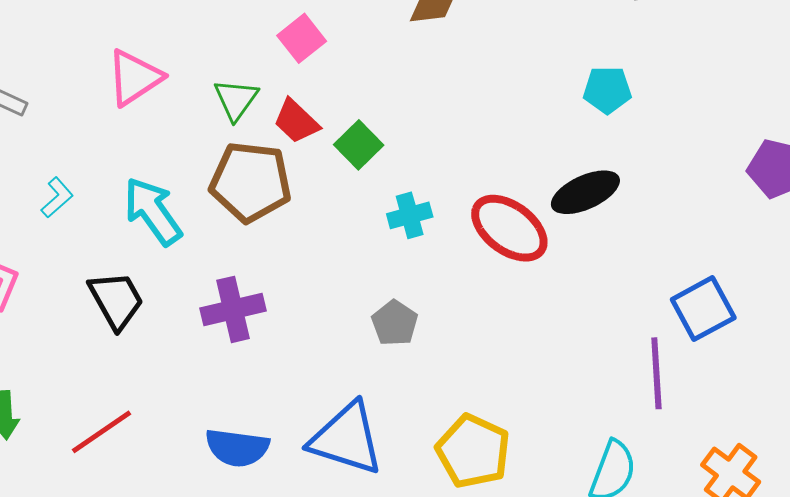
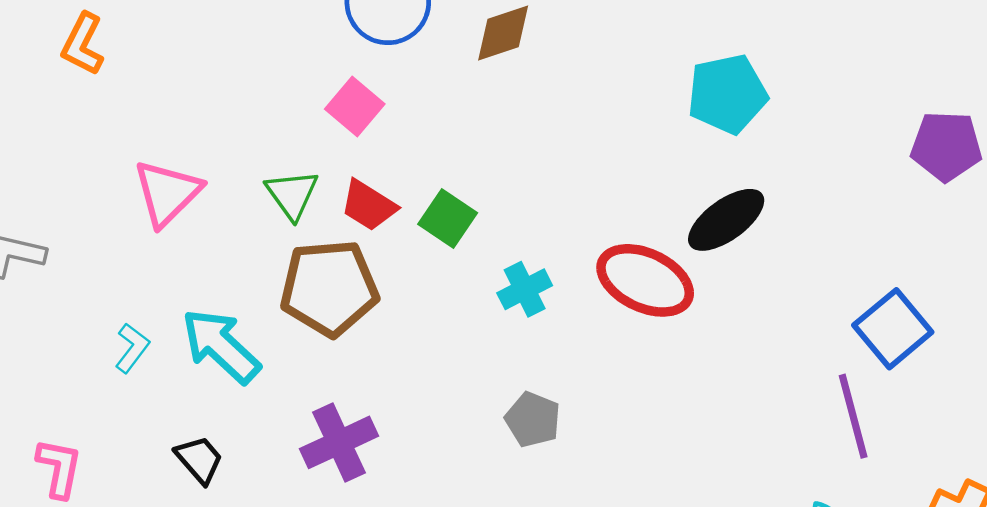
cyan pentagon: (607, 90) -> (727, 94), size x1.4
cyan L-shape: (57, 198) -> (132, 348), moved
black trapezoid: (116, 300) -> (199, 460), size x0.7

